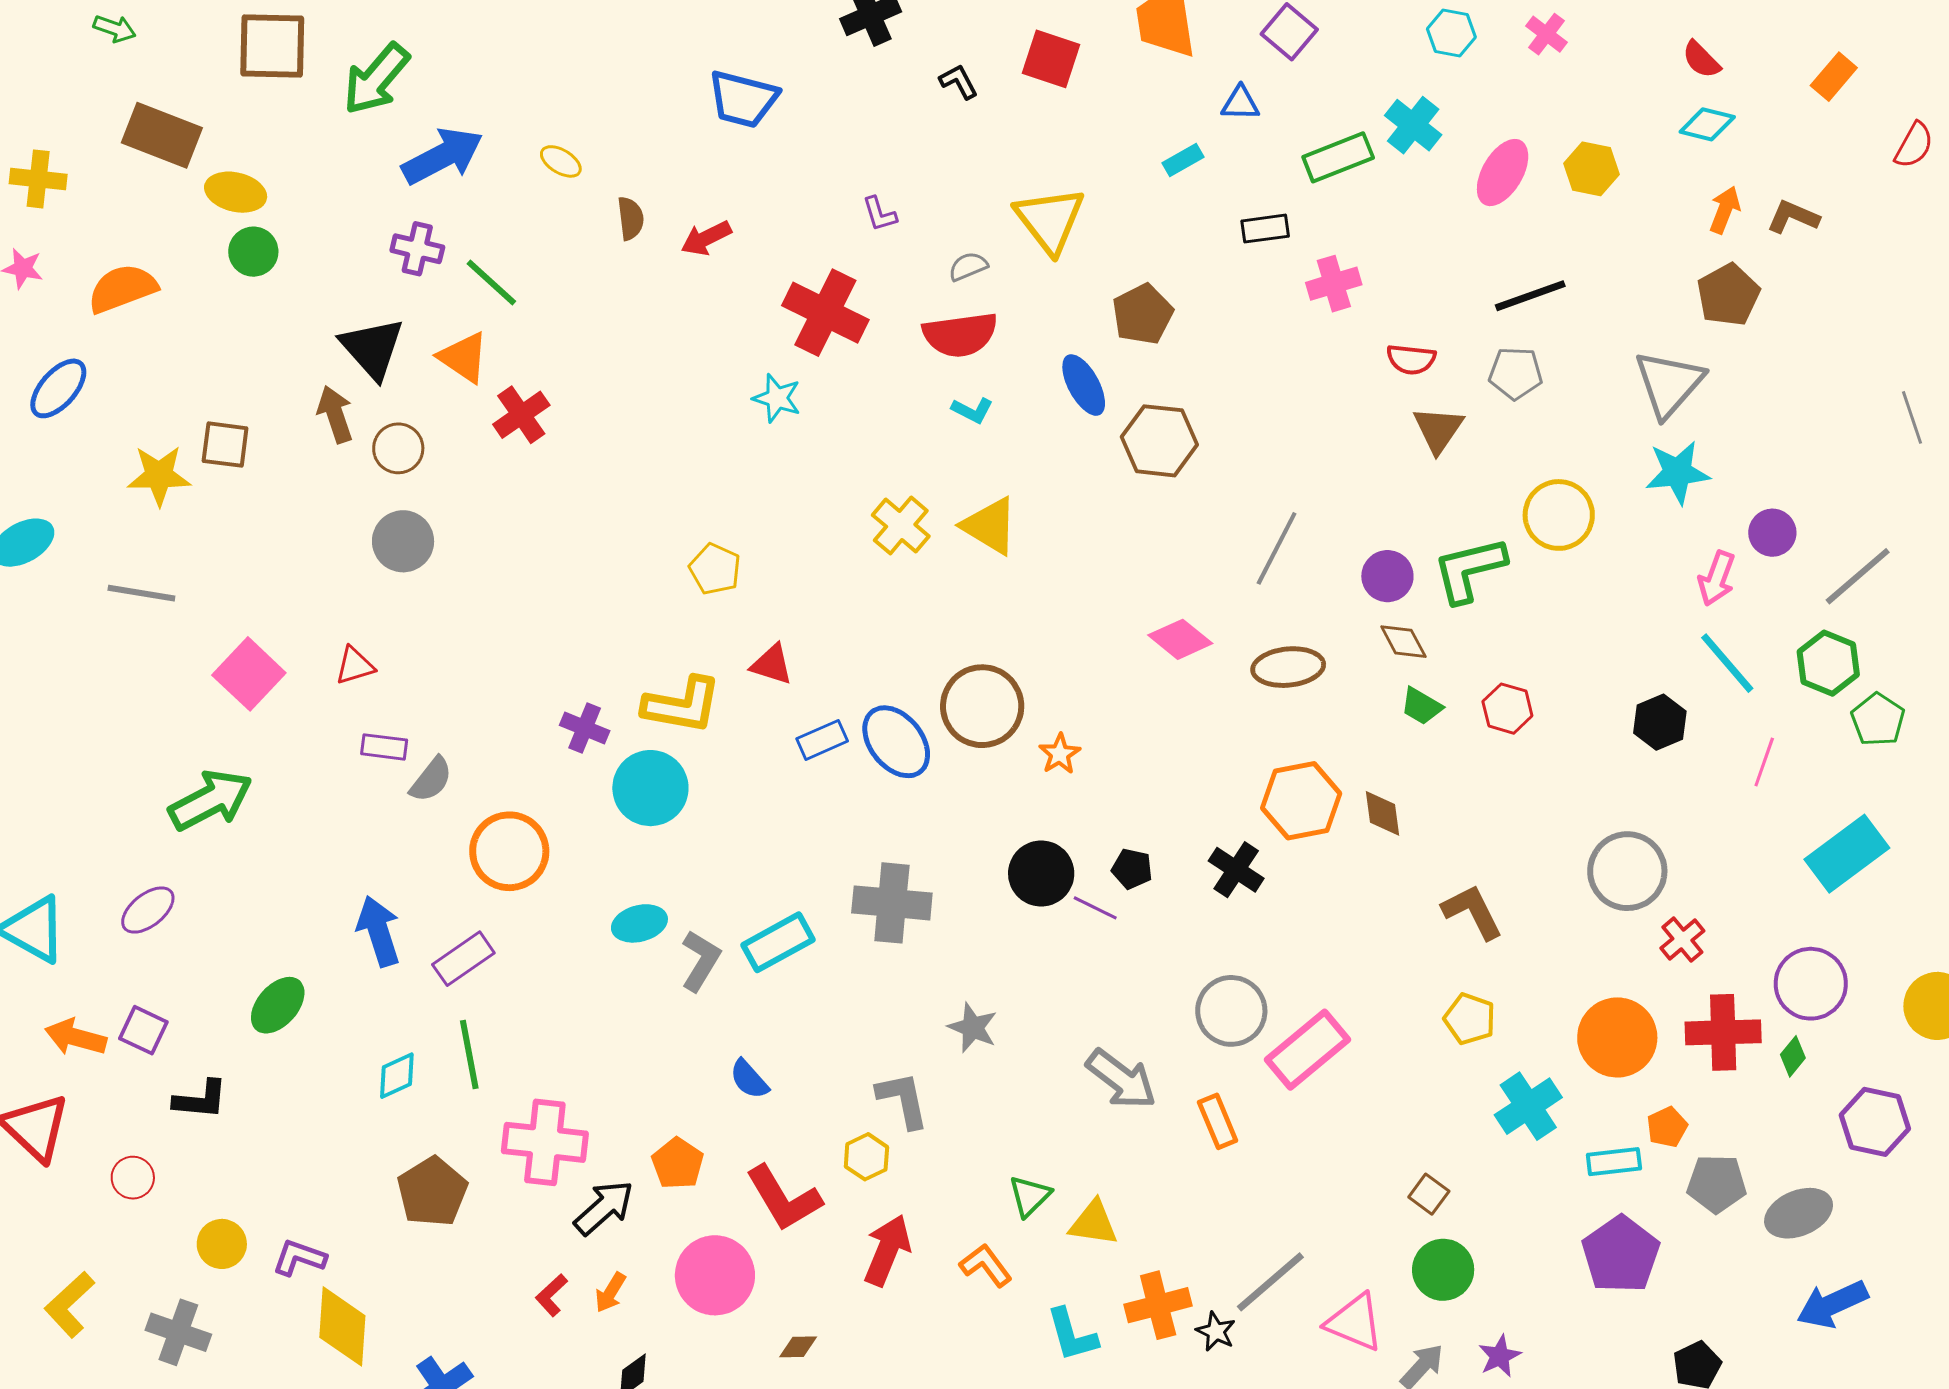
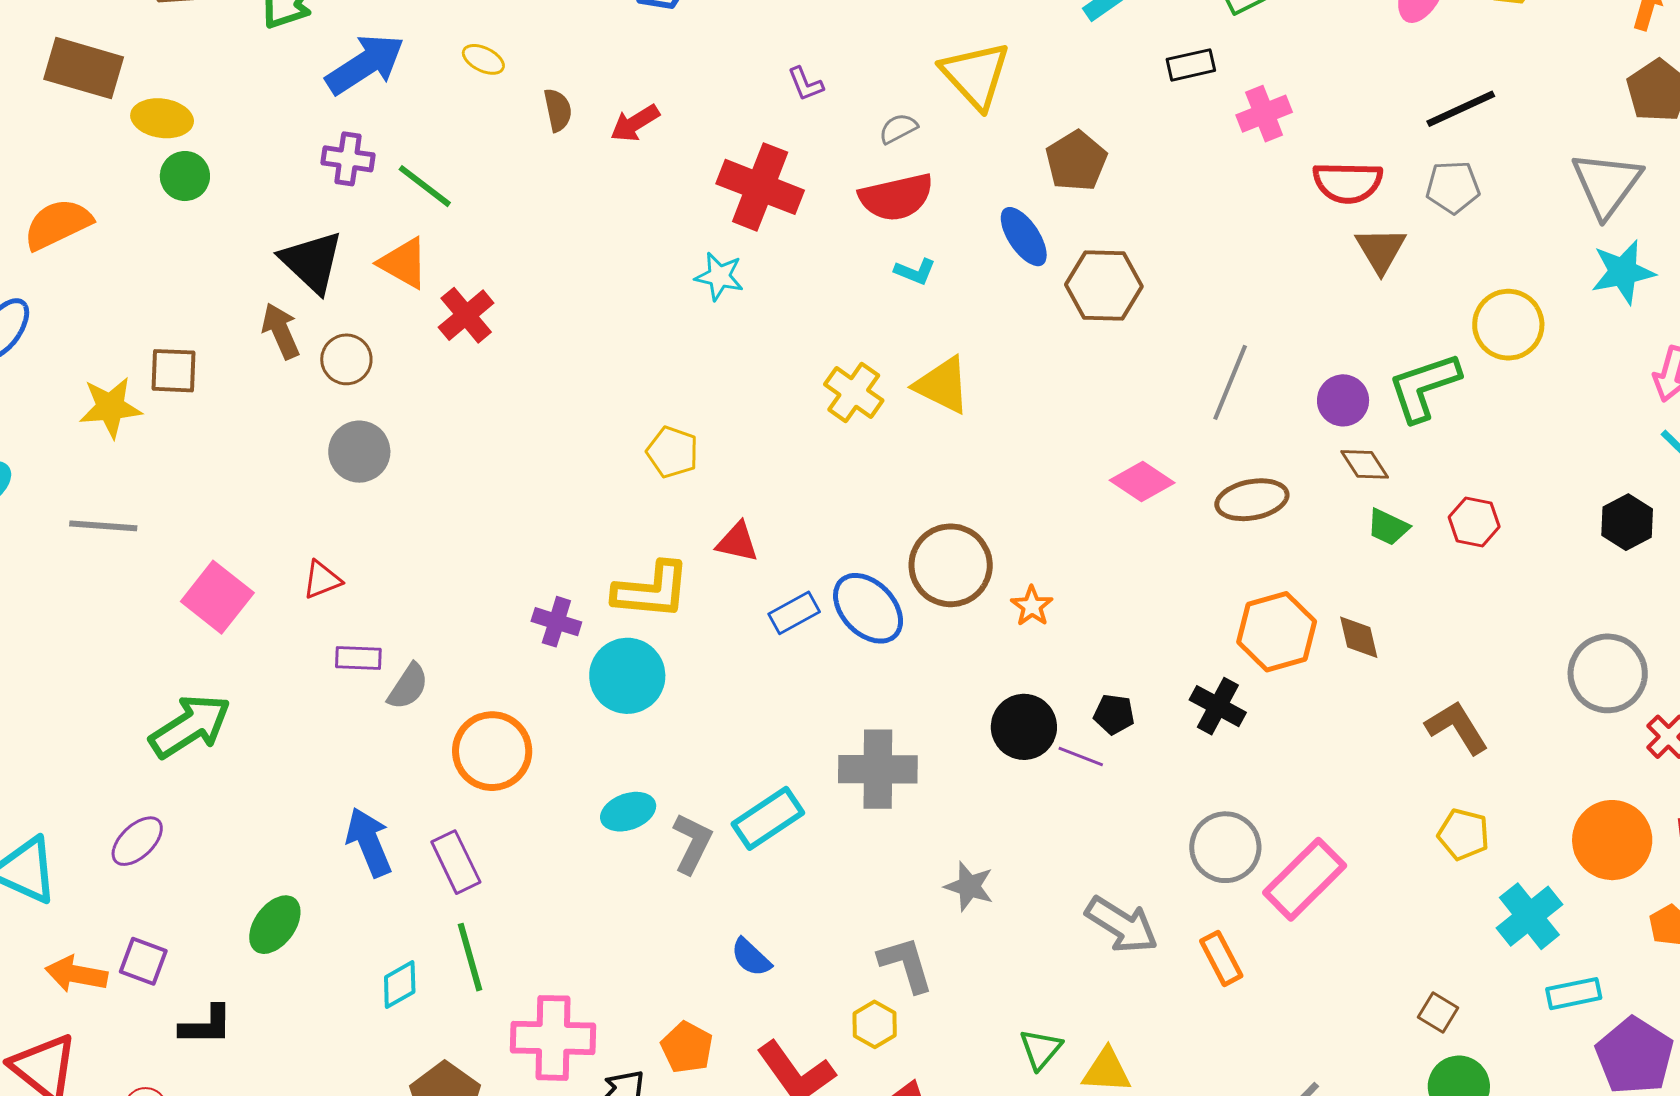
red semicircle: (1411, 359) -> (1348, 182), size x1.4
purple rectangle: (463, 959) -> (456, 862), turned -76
cyan rectangle: (1614, 1162) -> (1574, 994), moved

